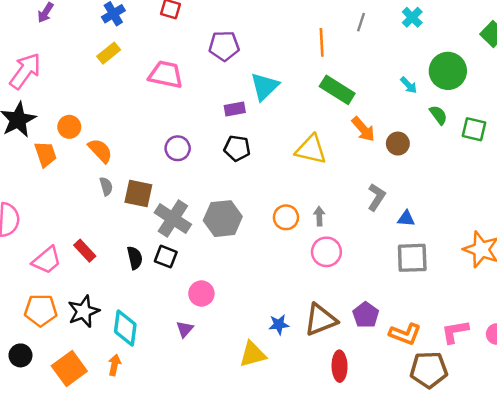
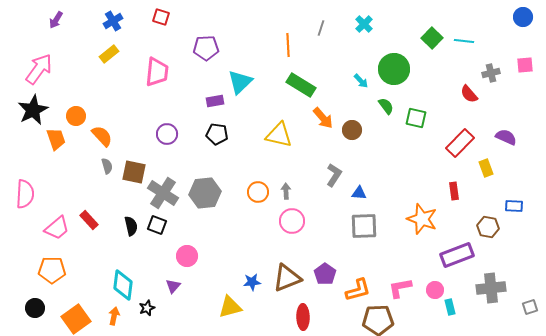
pink trapezoid: (166, 74) -> (157, 72), turned 84
black star: (84, 311) -> (147, 308), moved, size x0.6
orange L-shape: (405, 334) -> (358, 290), turned -36

